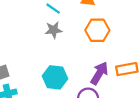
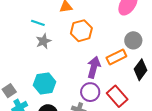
cyan hexagon: (55, 77) -> (45, 84), moved

